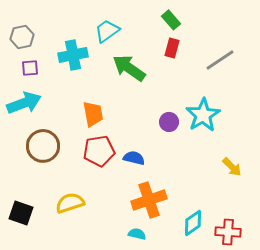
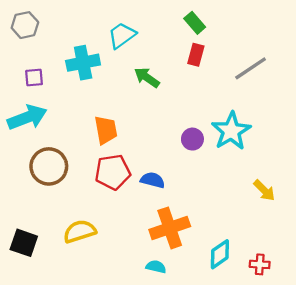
gray hexagon: (22, 37) -> (25, 25), moved
green arrow: (129, 68) -> (147, 78), size x0.7
red cross: (228, 232) -> (260, 264), size x0.7

